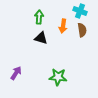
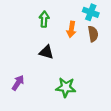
black triangle: (41, 38) -> (46, 52), moved

